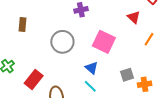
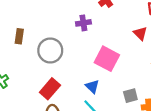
gray circle: (62, 42) -> (50, 50), moved
red rectangle: (34, 79) -> (50, 89), moved

